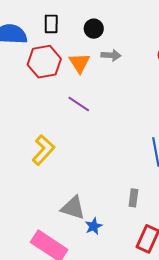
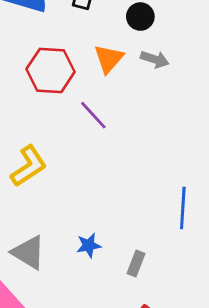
red hexagon: (44, 62) -> (51, 70), moved
gray triangle: (73, 208) -> (28, 252), moved
blue star: (94, 226) -> (89, 245), moved

